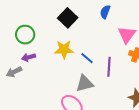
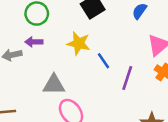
gray triangle: (85, 83) -> (54, 85), moved

